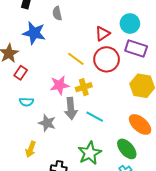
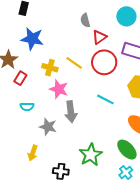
gray semicircle: (57, 13) -> (85, 20), moved
cyan circle: (130, 23) -> (126, 16), moved
pink star: (59, 85) -> (59, 89), turned 30
yellow cross: (84, 87) -> (50, 68), moved, turned 35
cyan line: (95, 117) -> (105, 99), moved

